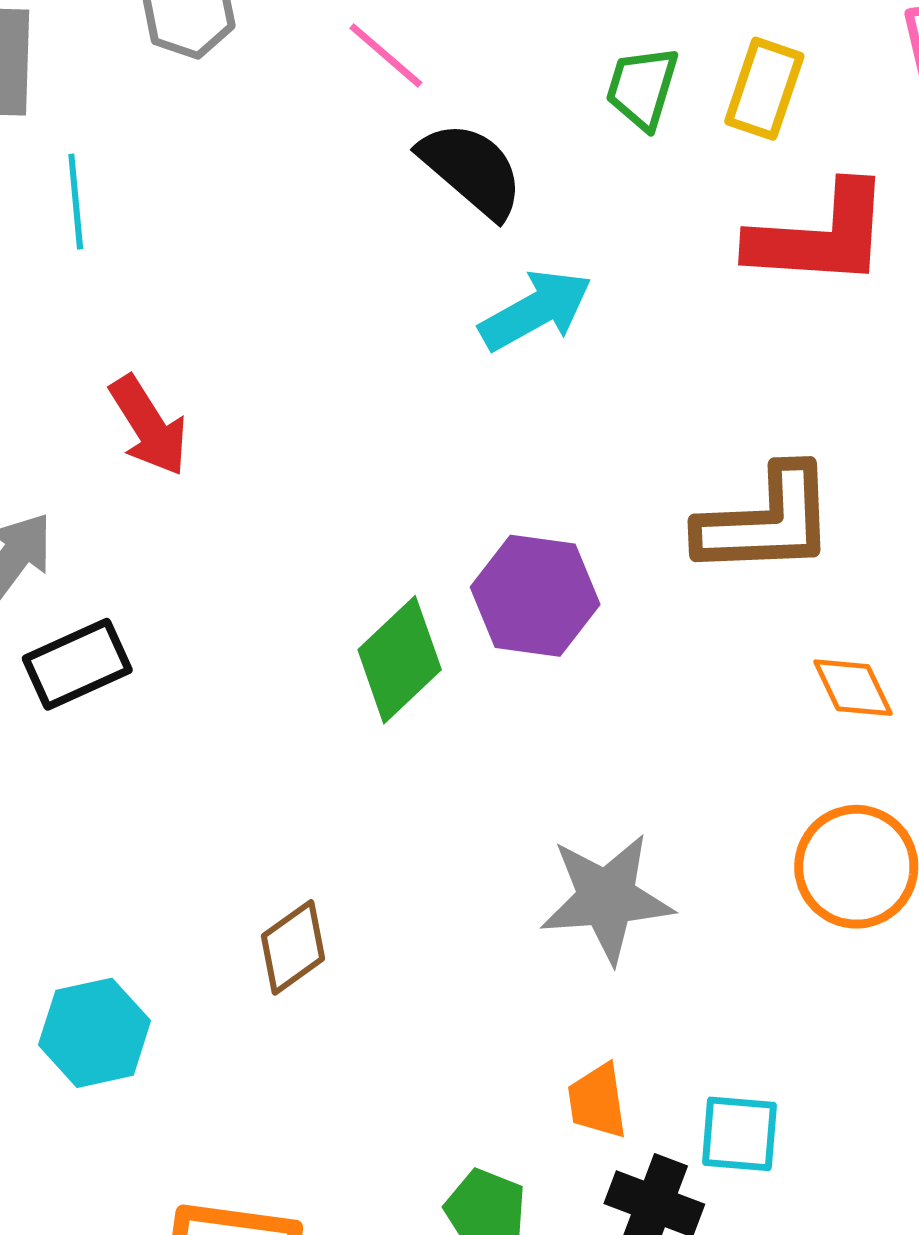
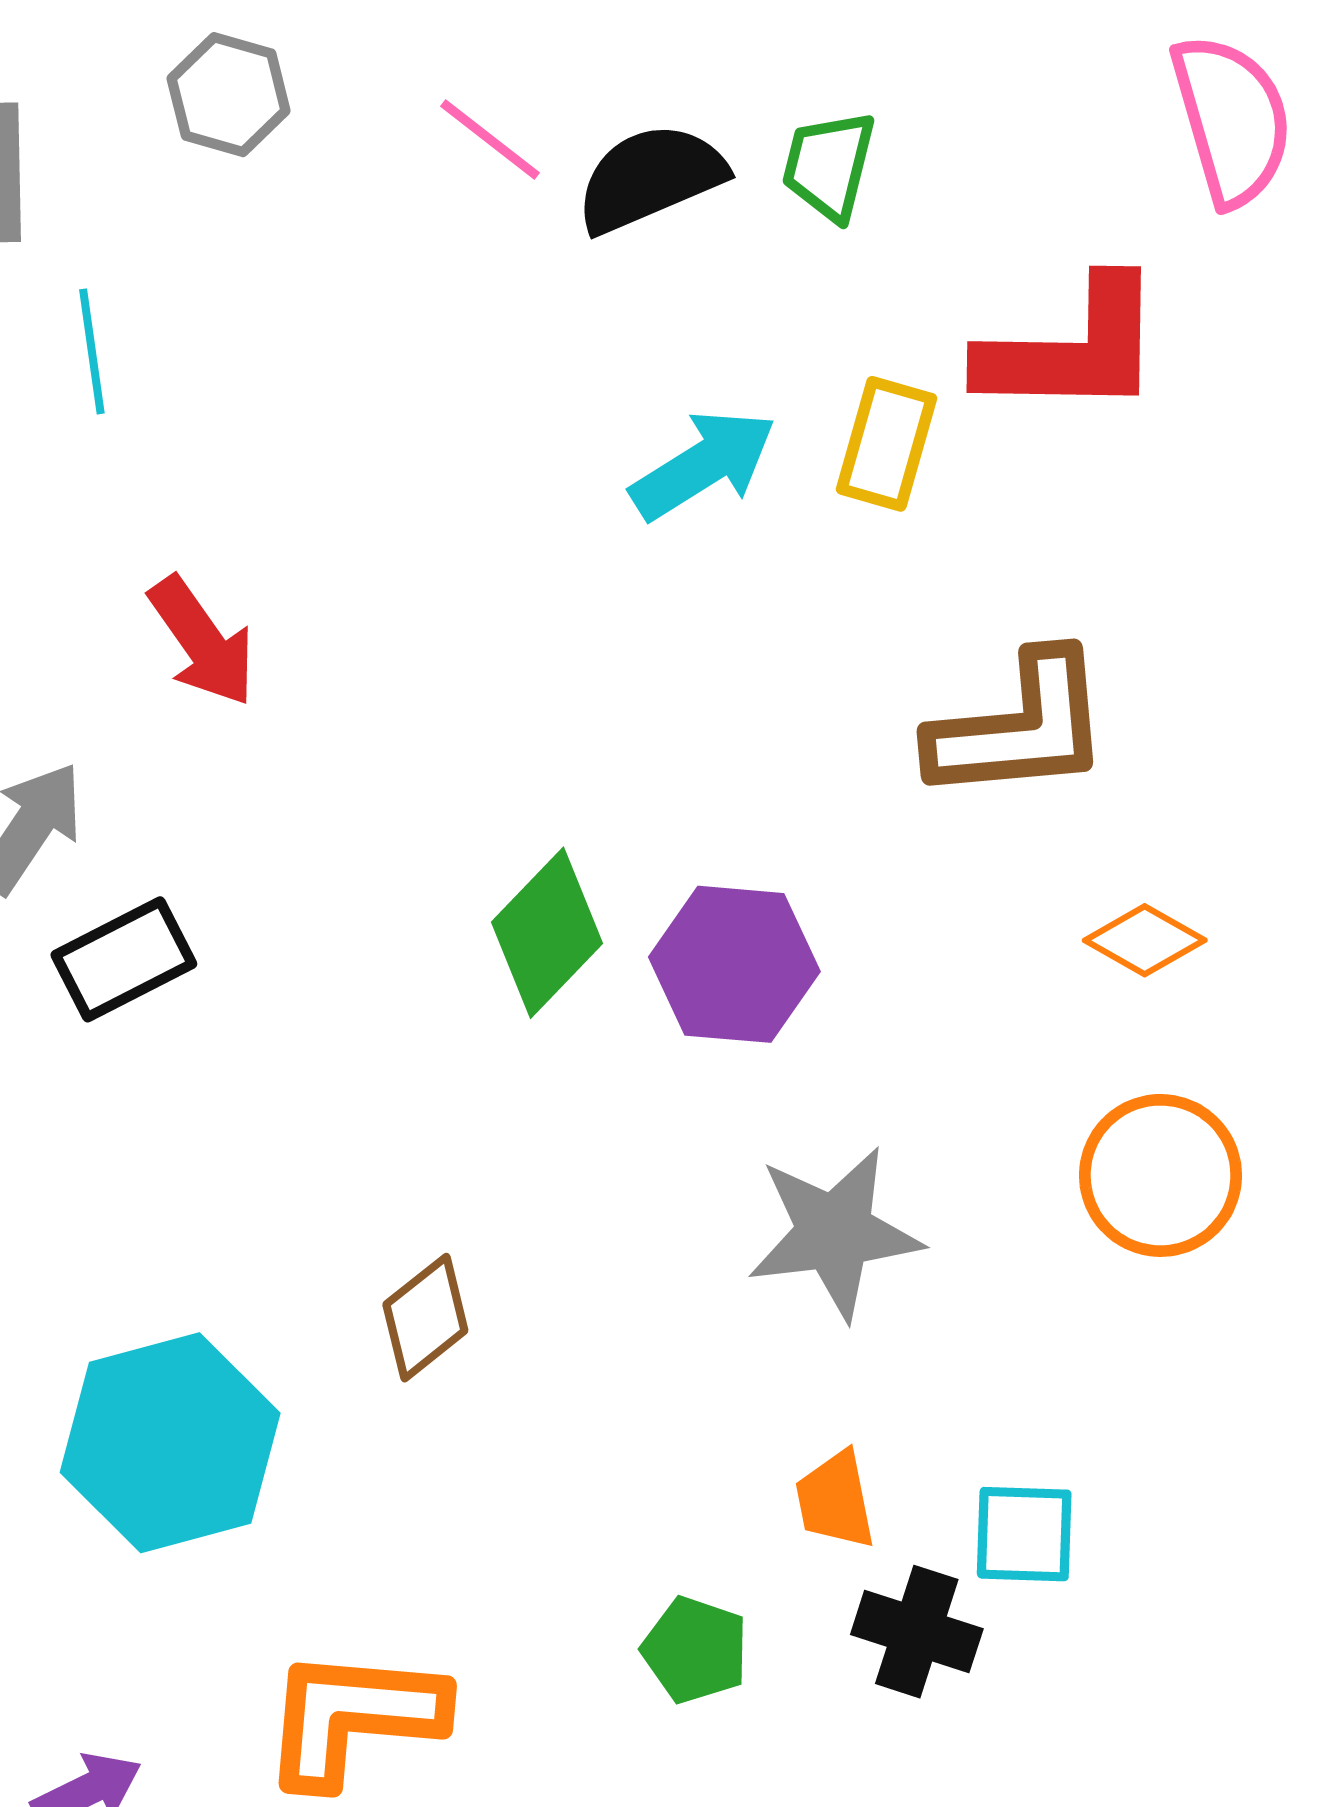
yellow rectangle: (764, 89) -> (886, 444), moved
black semicircle: (472, 170) -> (650, 178), moved, turned -61
purple hexagon: (535, 596) -> (734, 964), moved
orange diamond: (853, 688) -> (1145, 940), turned -32
cyan hexagon: (95, 1033) -> (170, 1443), size x1.5

